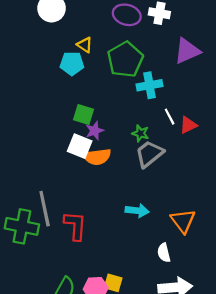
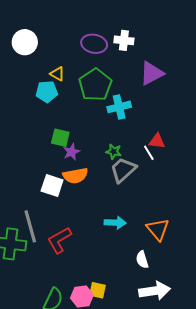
white line: (170, 117) -> (149, 153), moved
red triangle: (188, 125) -> (157, 141), turned 36
white square: (80, 146) -> (52, 185), moved
red L-shape: (75, 226) -> (59, 240), turned -120

